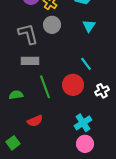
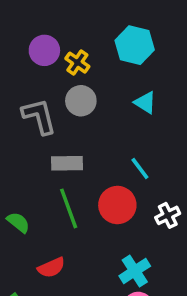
cyan triangle: (89, 26) -> (145, 102), turned -32
gray rectangle: (30, 61) -> (67, 163), moved
green semicircle: (16, 95) -> (18, 222), turned 48

